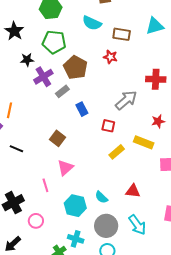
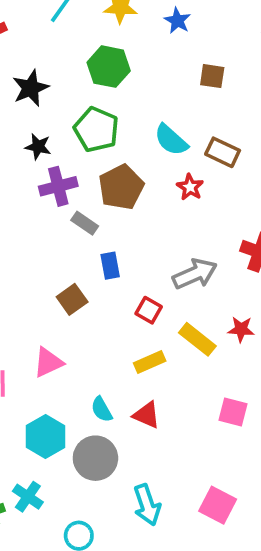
cyan semicircle: (92, 23) -> (171, 140), moved
gray rectangle: (62, 91) -> (85, 223), turned 56
brown square: (57, 138) -> (72, 299), moved
yellow rectangle: (144, 142) -> (197, 339), moved
red triangle: (133, 191) -> (147, 415), moved
cyan semicircle: (101, 197) -> (102, 409), moved
gray circle: (106, 226) -> (95, 458), moved

